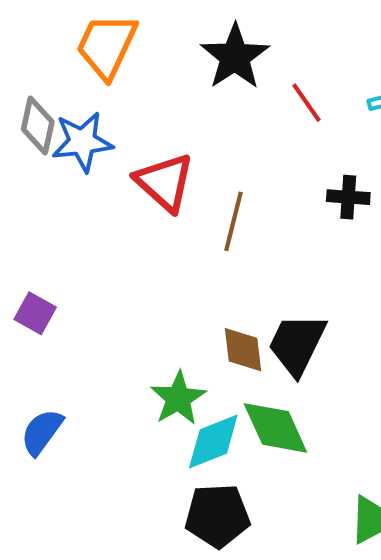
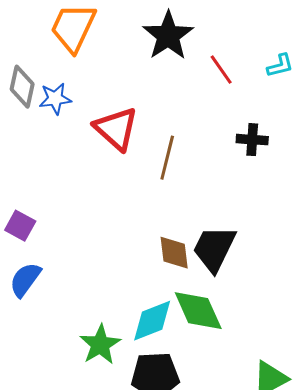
blue star: (82, 142) -> (55, 99), size x0.7
green star: (178, 398) -> (100, 345), moved
blue semicircle: (42, 432) -> (25, 280), moved

